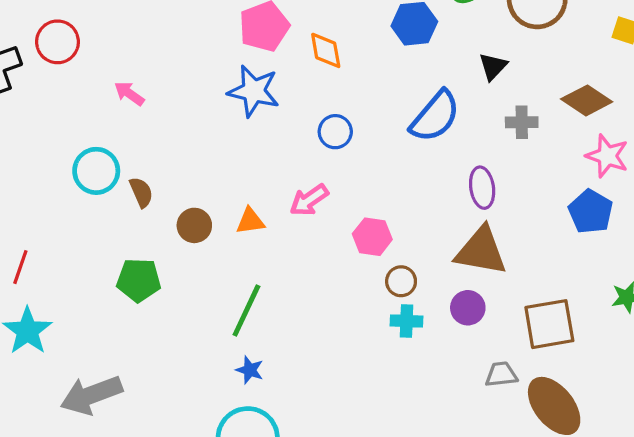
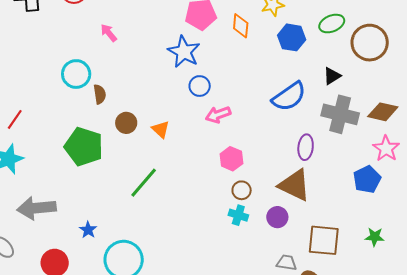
orange diamond: (326, 50) -> (241, 26), moved
brown diamond: (587, 100) -> (383, 112), turned -36
gray cross: (522, 122) -> (340, 114), size x1.8
blue circle: (335, 132) -> (200, 86), moved
pink arrow: (309, 200) -> (218, 115), moved
orange triangle: (250, 221) -> (161, 129), turned 36
green pentagon: (139, 280) -> (84, 147), size x1.4
blue star: (250, 370) -> (88, 230), moved

